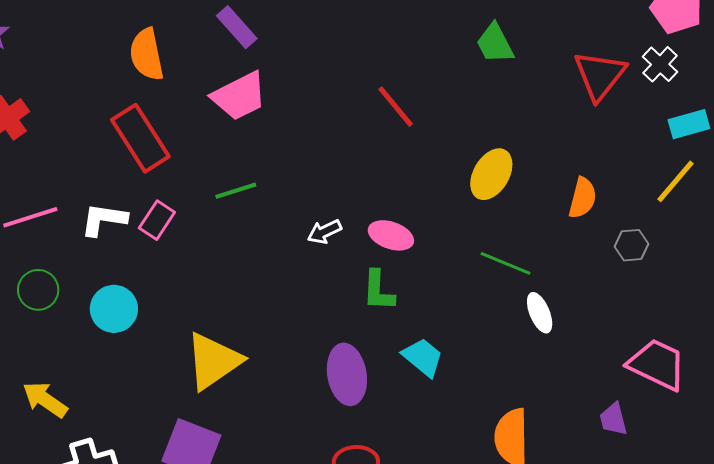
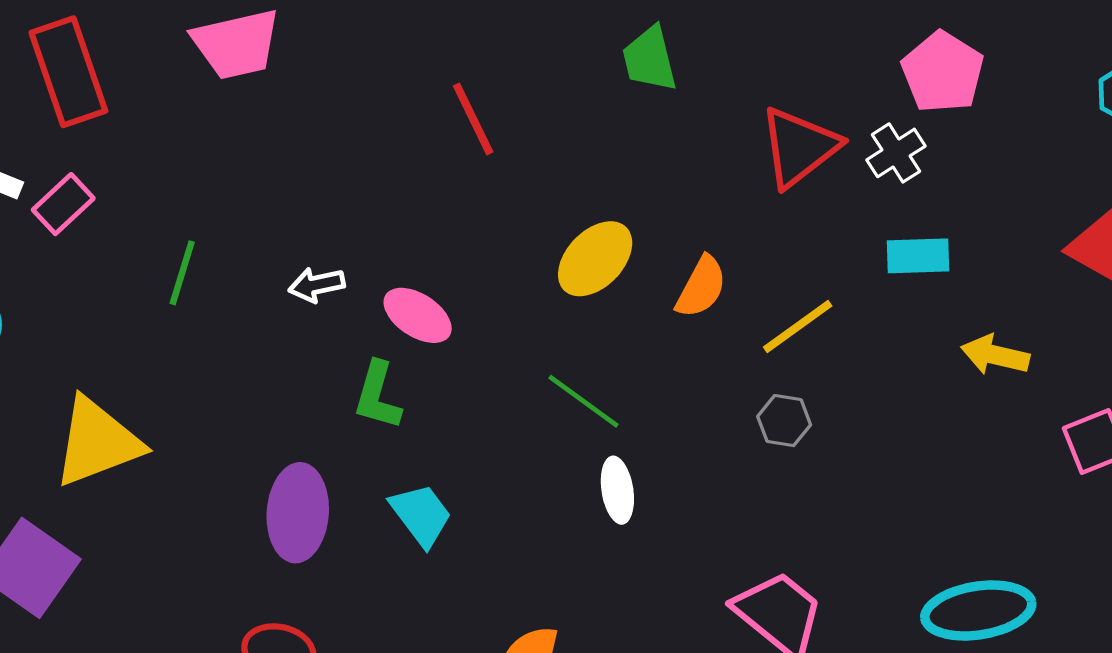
yellow line: (676, 181) -> (798, 326), moved
green line: (236, 191) -> (182, 273), moved, turned -69
orange semicircle: (583, 198) -> (701, 287), moved

